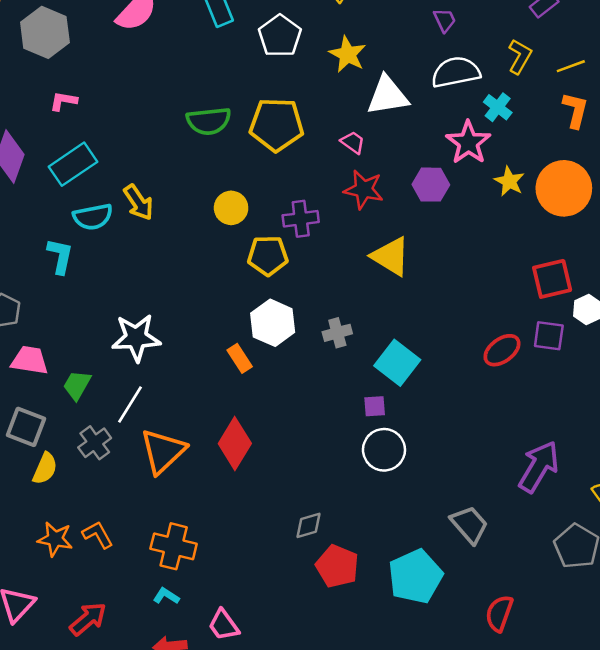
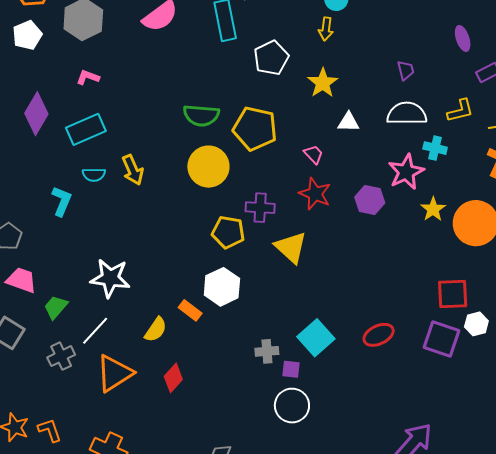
yellow L-shape: (520, 56) -> (460, 111), turned 36
white triangle: (387, 96) -> (348, 122), size x0.6
cyan cross: (498, 107) -> (435, 148), turned -35
yellow circle: (231, 208) -> (208, 167), moved, size x1.5
cyan semicircle: (93, 217) -> (94, 175), size x0.7
yellow triangle: (391, 256) -> (291, 247), moved
gray cross: (337, 333) -> (267, 351), moved
purple square: (549, 336) -> (441, 339), size x1.4
red ellipse: (502, 350) -> (379, 335), moved
orange rectangle: (240, 358) -> (190, 310), turned -30
red diamond: (235, 444) -> (173, 378), size x0.7
yellow semicircle: (45, 469) -> (156, 330), moved

